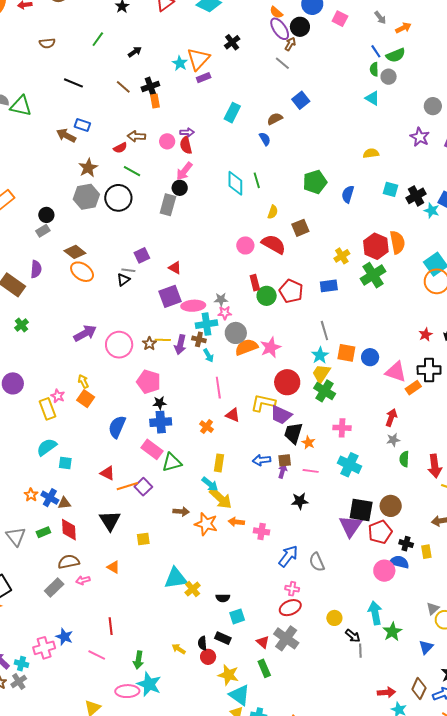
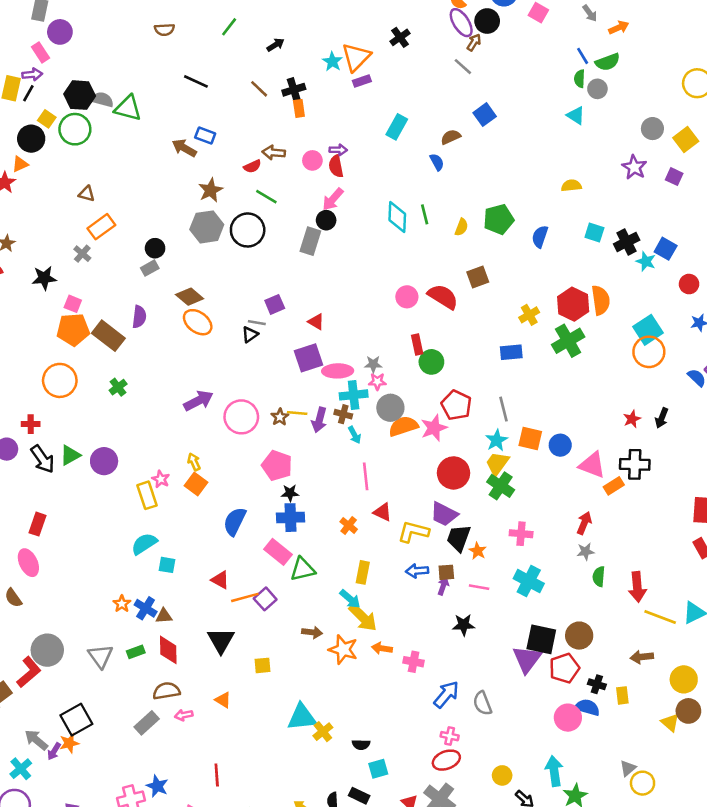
yellow semicircle: (273, 212) -> (461, 227), moved
red pentagon: (291, 291) -> (456, 405), moved
yellow L-shape: (263, 403) -> (413, 532), moved

